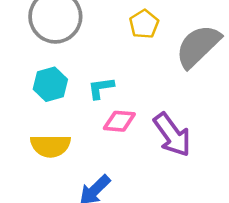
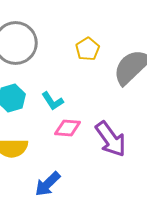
cyan L-shape: (101, 88) -> (53, 101), turned -115

